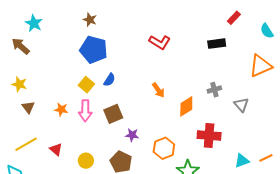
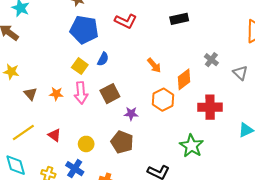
red L-shape: (160, 42) -> (126, 21), moved
black rectangle: (217, 44) -> (179, 19), moved
gray cross: (214, 90) -> (211, 60), turned -32
brown triangle: (28, 107) -> (31, 94), moved
orange hexagon: (164, 148) -> (163, 100), moved

